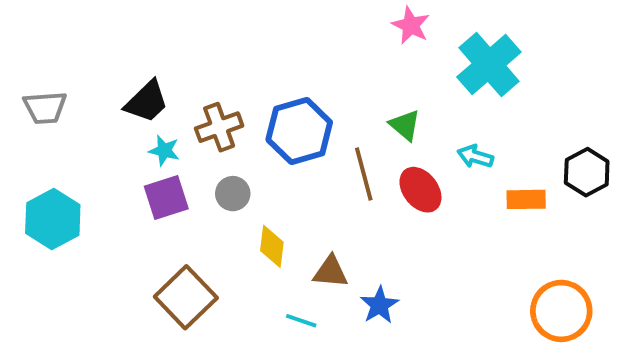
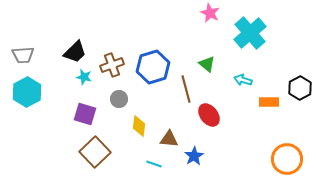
red ellipse: (420, 190) -> (209, 115), moved
purple square: (166, 197) -> (85, 114), moved, turned 35
cyan hexagon: (53, 219) -> (27, 92), moved

